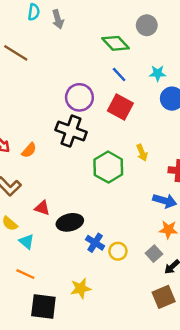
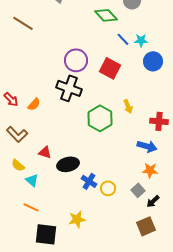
blue line: (119, 75) -> (123, 39), moved

